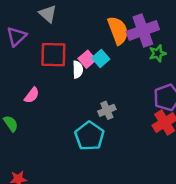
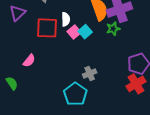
green star: (158, 53) -> (113, 29), moved
white semicircle: (78, 70) -> (66, 19), moved

